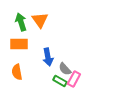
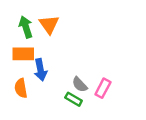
blue arrow: (48, 57) -> (40, 70), moved
pink rectangle: (74, 79) -> (103, 88), moved

